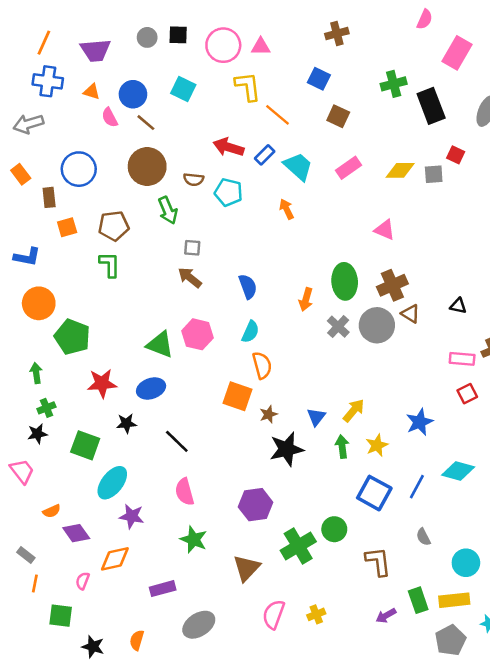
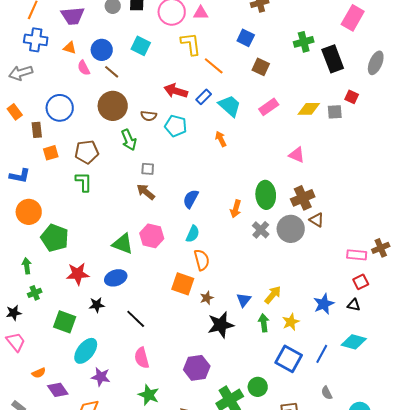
blue semicircle: (248, 287) -> (191, 199), turned -132
black triangle: (458, 306) -> (354, 305), moved
black star: (37, 434) -> (14, 313), moved

